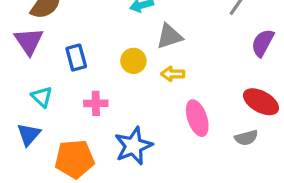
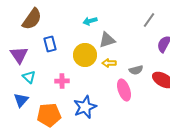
purple triangle: (29, 41) -> (19, 55), moved
blue rectangle: (76, 58) -> (50, 44), moved
yellow circle: (133, 61) -> (85, 55), size x1.5
gray semicircle: (246, 138) -> (136, 70), moved

